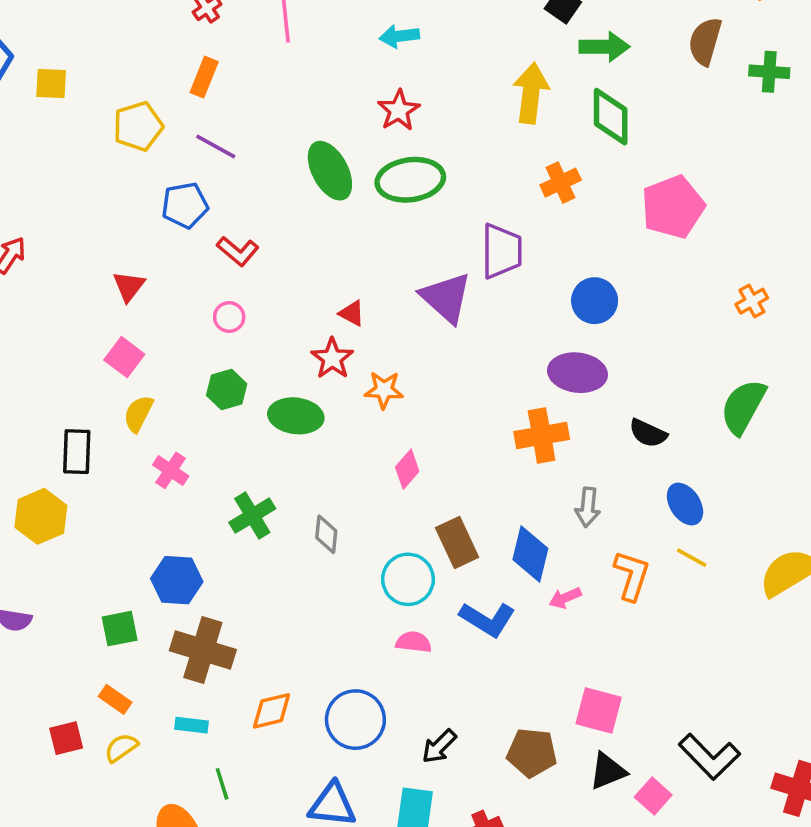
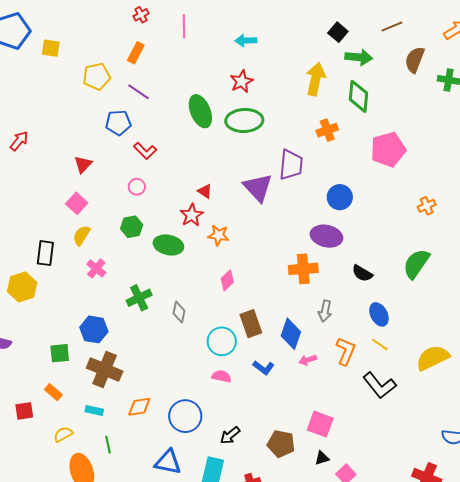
blue L-shape: (487, 619) -> (264, 368), size x0.7
yellow semicircle: (121, 748) -> (63, 434), moved
black L-shape: (709, 757) -> (379, 385), moved
black triangle: (608, 771) -> (322, 458), size x0.7

